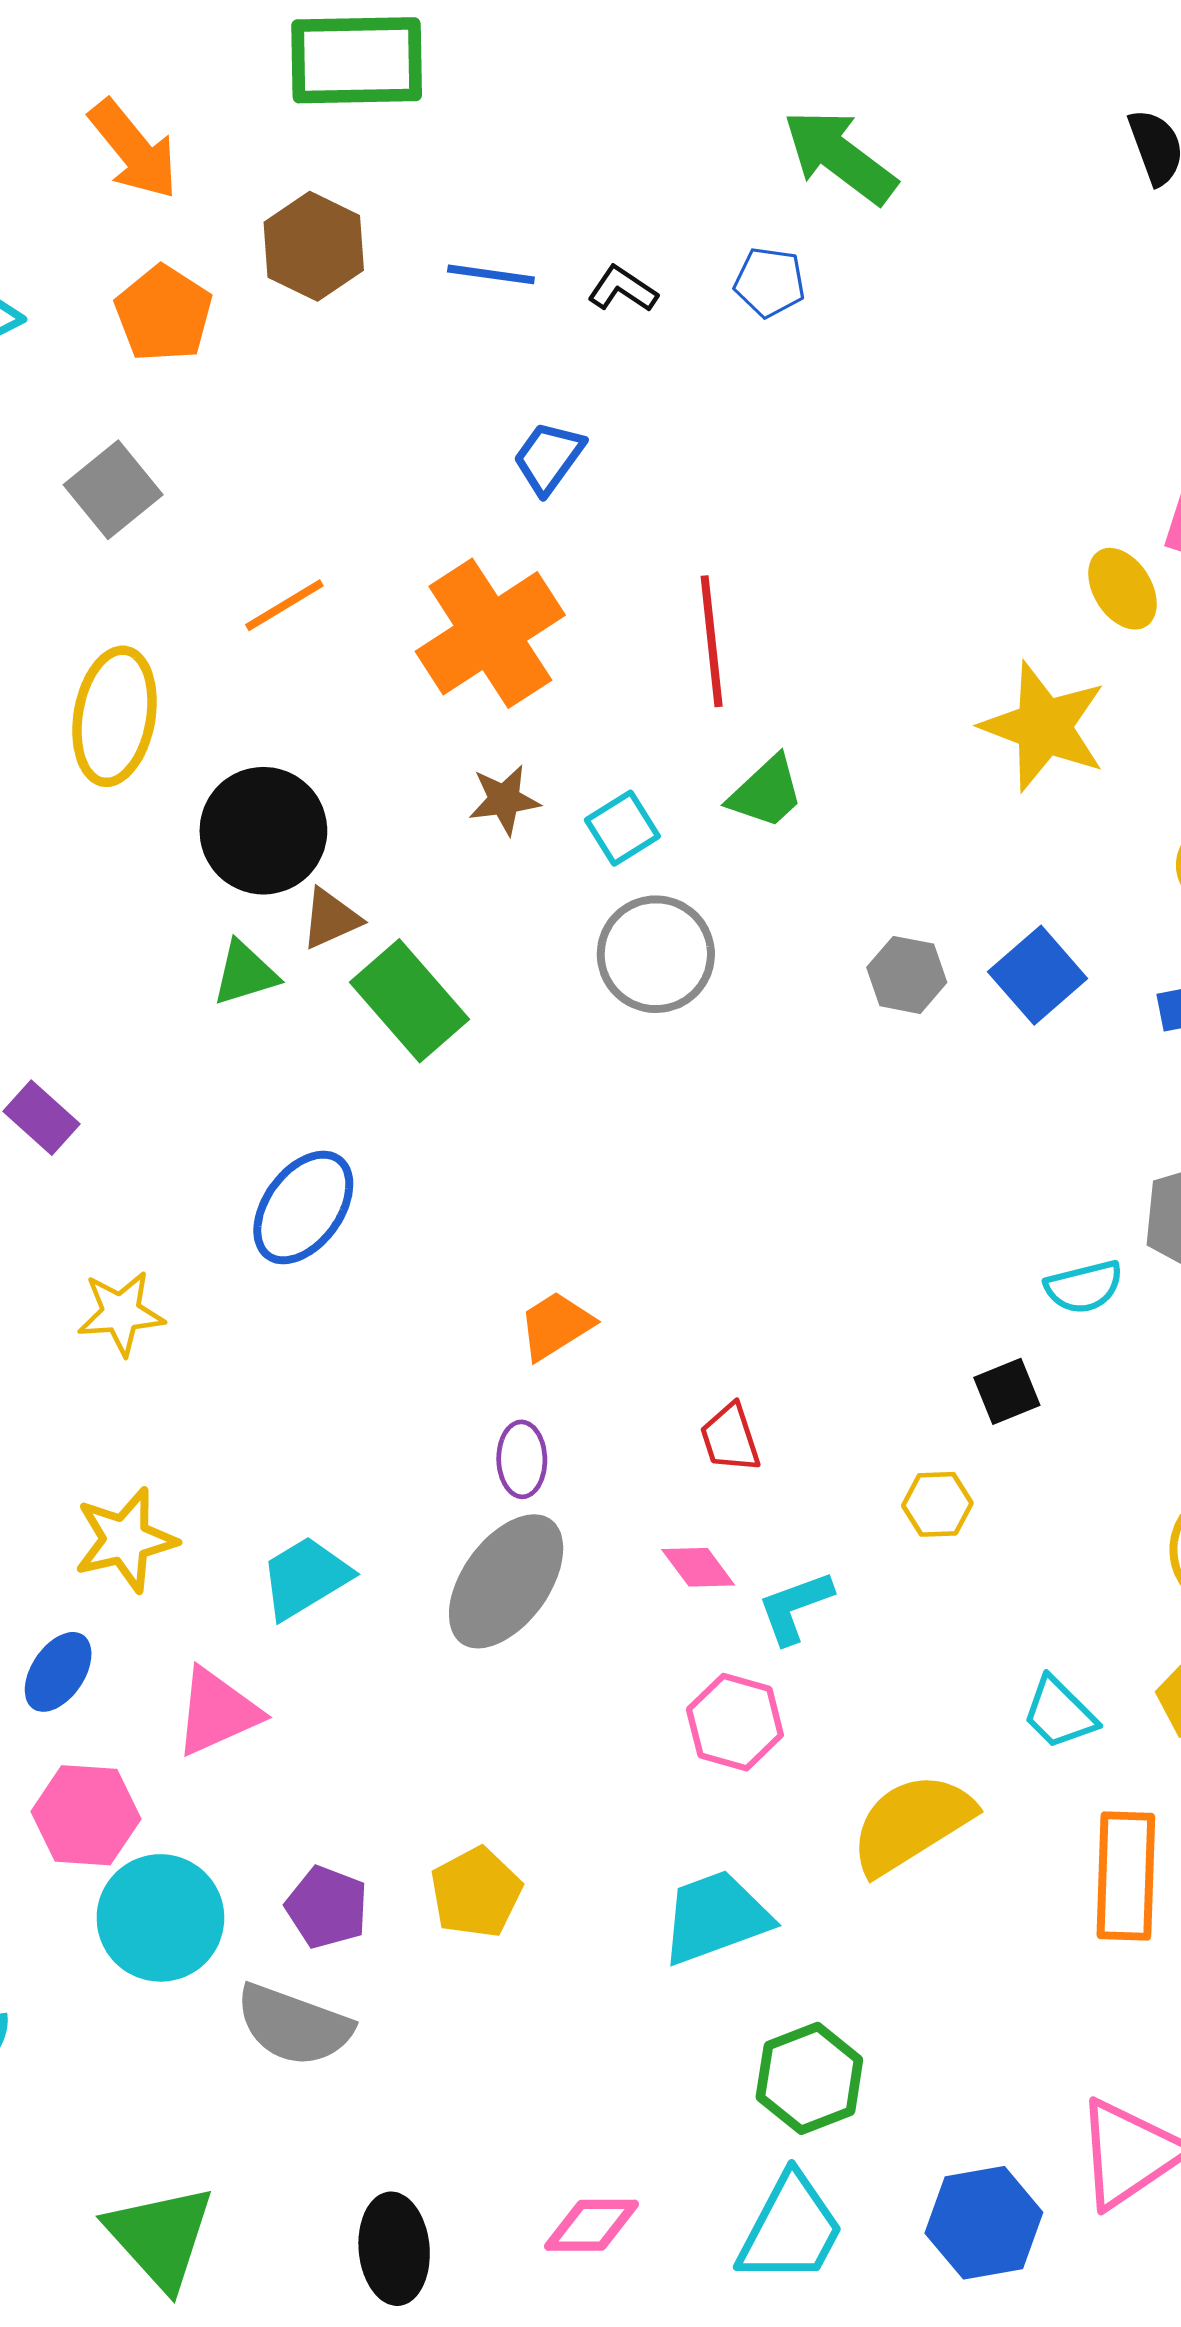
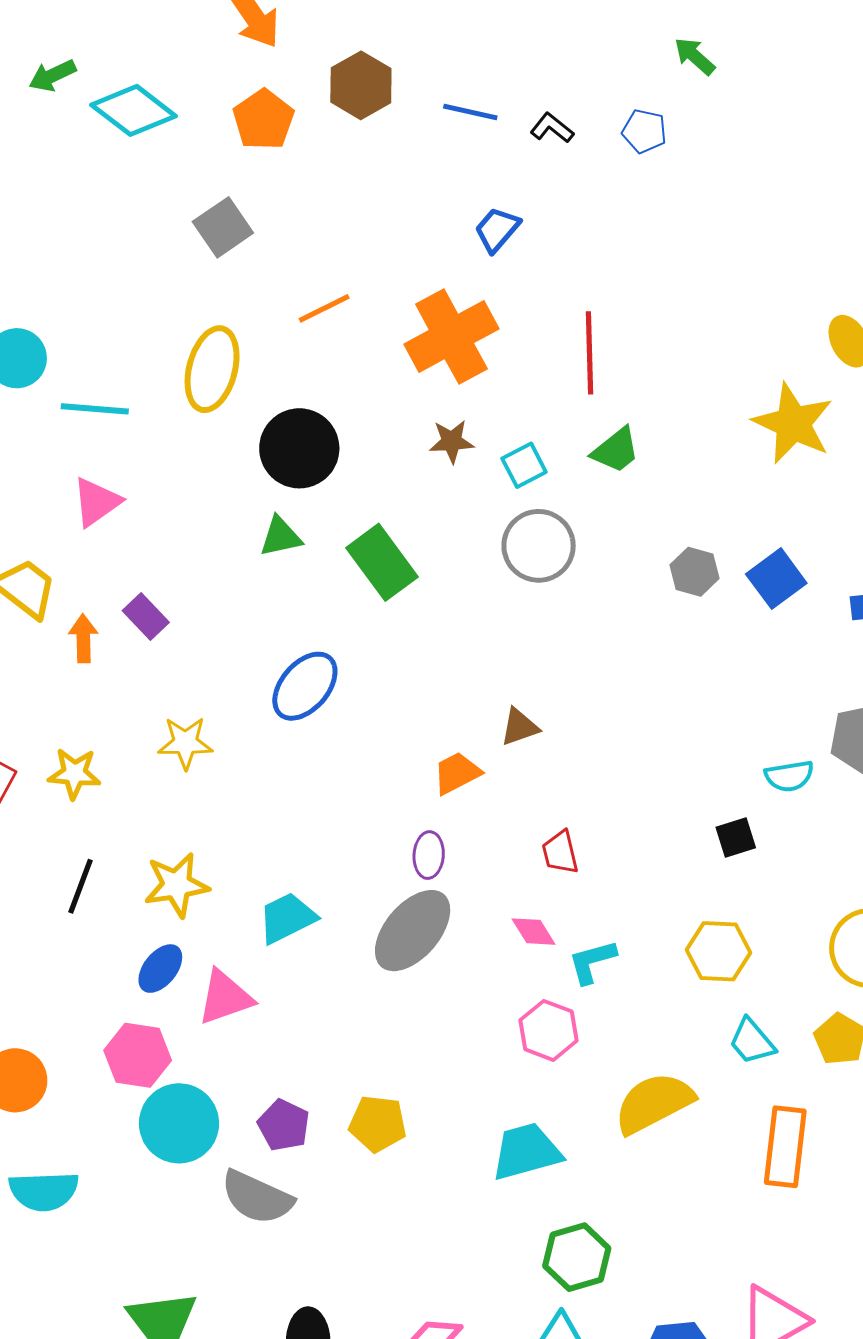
green arrow: (840, 157) -> (695, 56), size x0.6
brown triangle: (331, 919) -> (519, 727), moved
yellow hexagon: (937, 1504) -> (719, 951), moved, size x1.5
blue ellipse: (58, 1672) -> (160, 969), moved
yellow pentagon: (476, 1892) -> (378, 1124), turned 30

